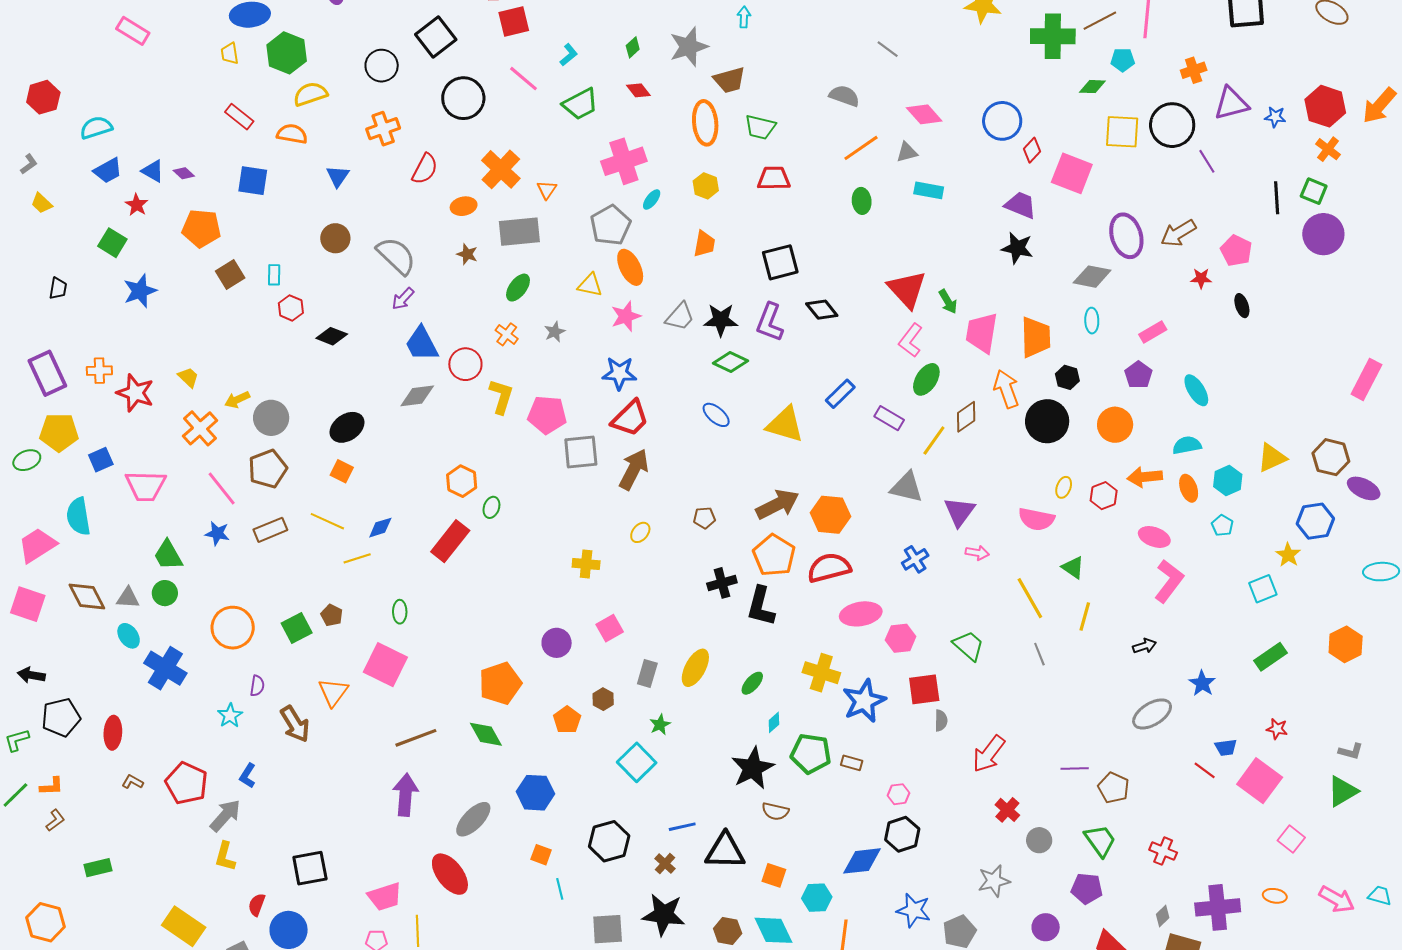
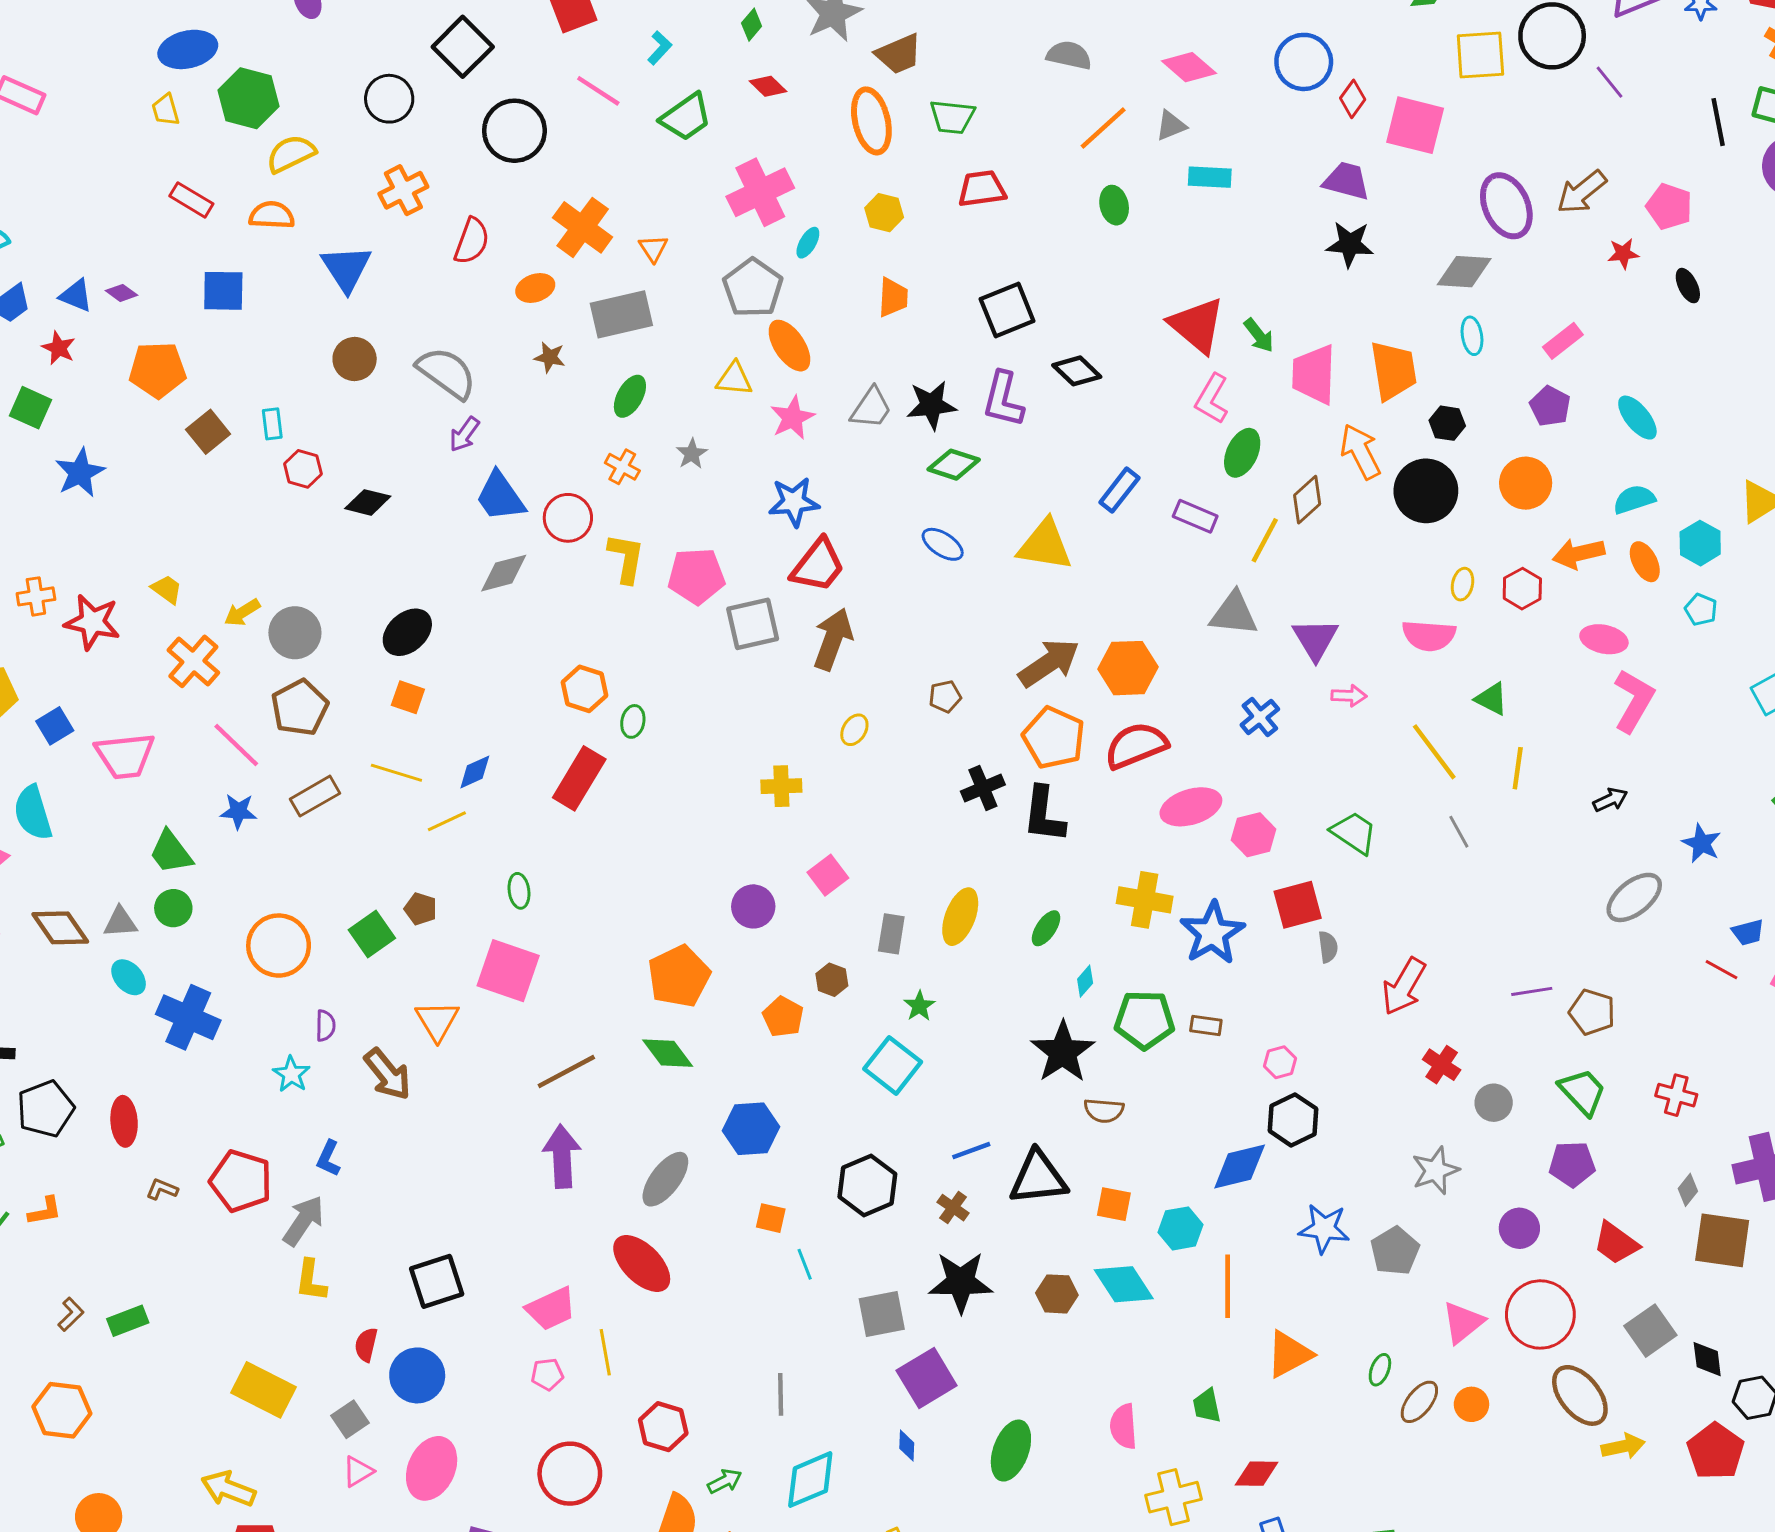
blue triangle: (338, 176) -> (346, 268), size x1.5
brown L-shape: (55, 820) -> (71, 1314), moved

